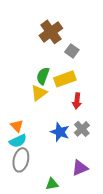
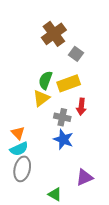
gray cross: (82, 129) -> (62, 117), moved, turned -35
green triangle: (52, 184) -> (55, 194), turned 40

